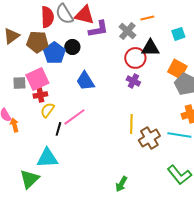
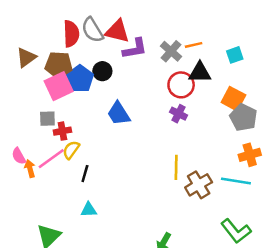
orange line: (147, 18) -> (194, 45), moved
pink square: (37, 79) -> (59, 86), moved
gray square: (19, 83) -> (47, 119), moved
pink line: (74, 117) -> (51, 159), moved
cyan triangle: (47, 158) -> (89, 210), moved, size x0.6

